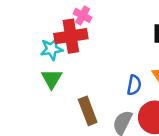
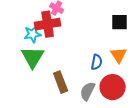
green triangle: (52, 79) -> (33, 57), size x1.4

